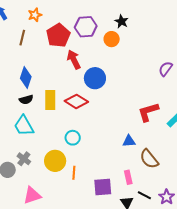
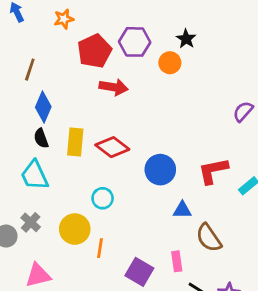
brown line: (22, 38) -> (30, 70), moved
red arrow: (74, 59) -> (114, 87), turned 120
blue circle: (95, 78) -> (160, 170), moved
black semicircle: (26, 100) -> (41, 138), turned 80
purple square: (103, 187) -> (139, 272), turned 30

